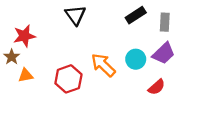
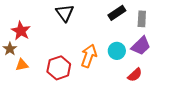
red star: (24, 36) -> (21, 31), turned -30
orange arrow: (103, 65) -> (89, 56), turned 65

